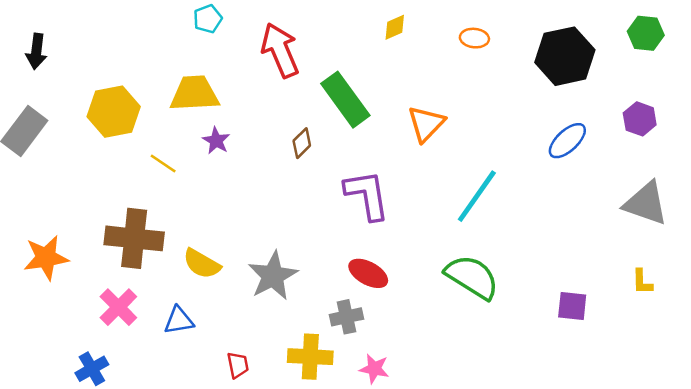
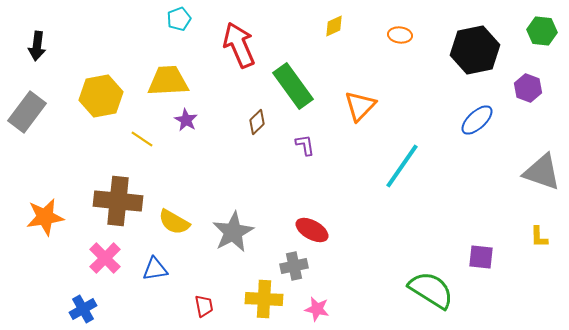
purple hexagon: (640, 119) -> (528, 88), moved
purple L-shape: (367, 195) -> (305, 145), moved, size x0.5
green semicircle: (472, 277) -> (431, 290), moved

